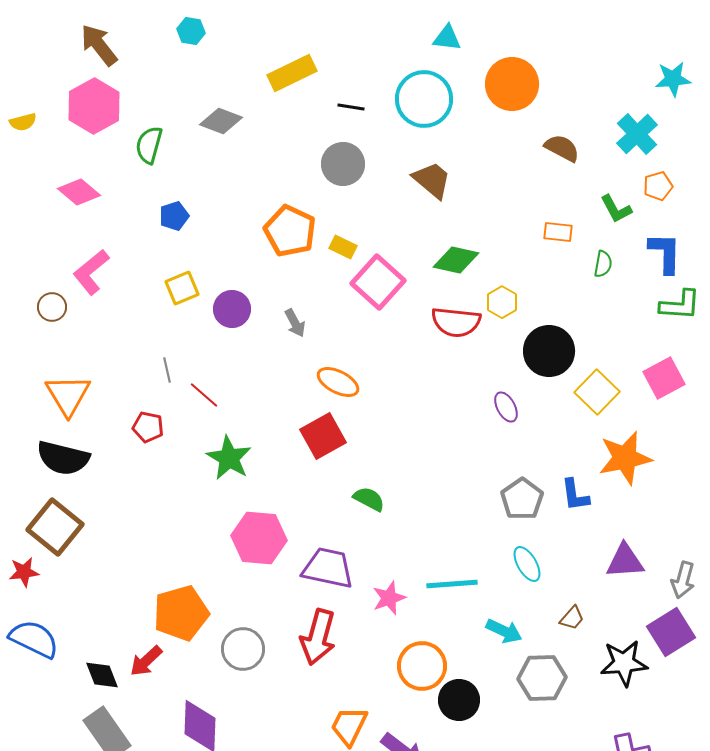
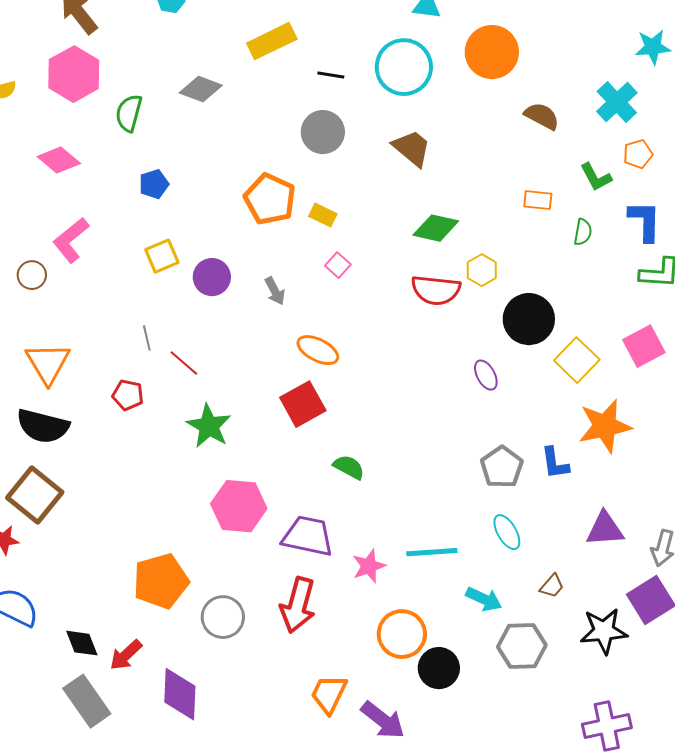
pink square: (378, 282) -> (338, 265), moved, size x0.5
red arrow: (146, 661) -> (126, 655), moved

